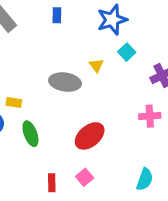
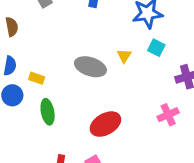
cyan square: (127, 52) -> (156, 48), turned -30
pink cross: (150, 116) -> (168, 115), turned -30

